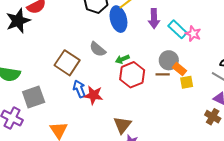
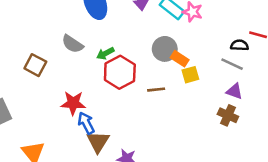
brown square: (67, 63) -> (35, 65), size x0.7
brown line: (163, 74) -> (156, 90), moved
blue arrow: (79, 89) -> (86, 123), moved
brown triangle: (122, 125) -> (98, 142), moved

